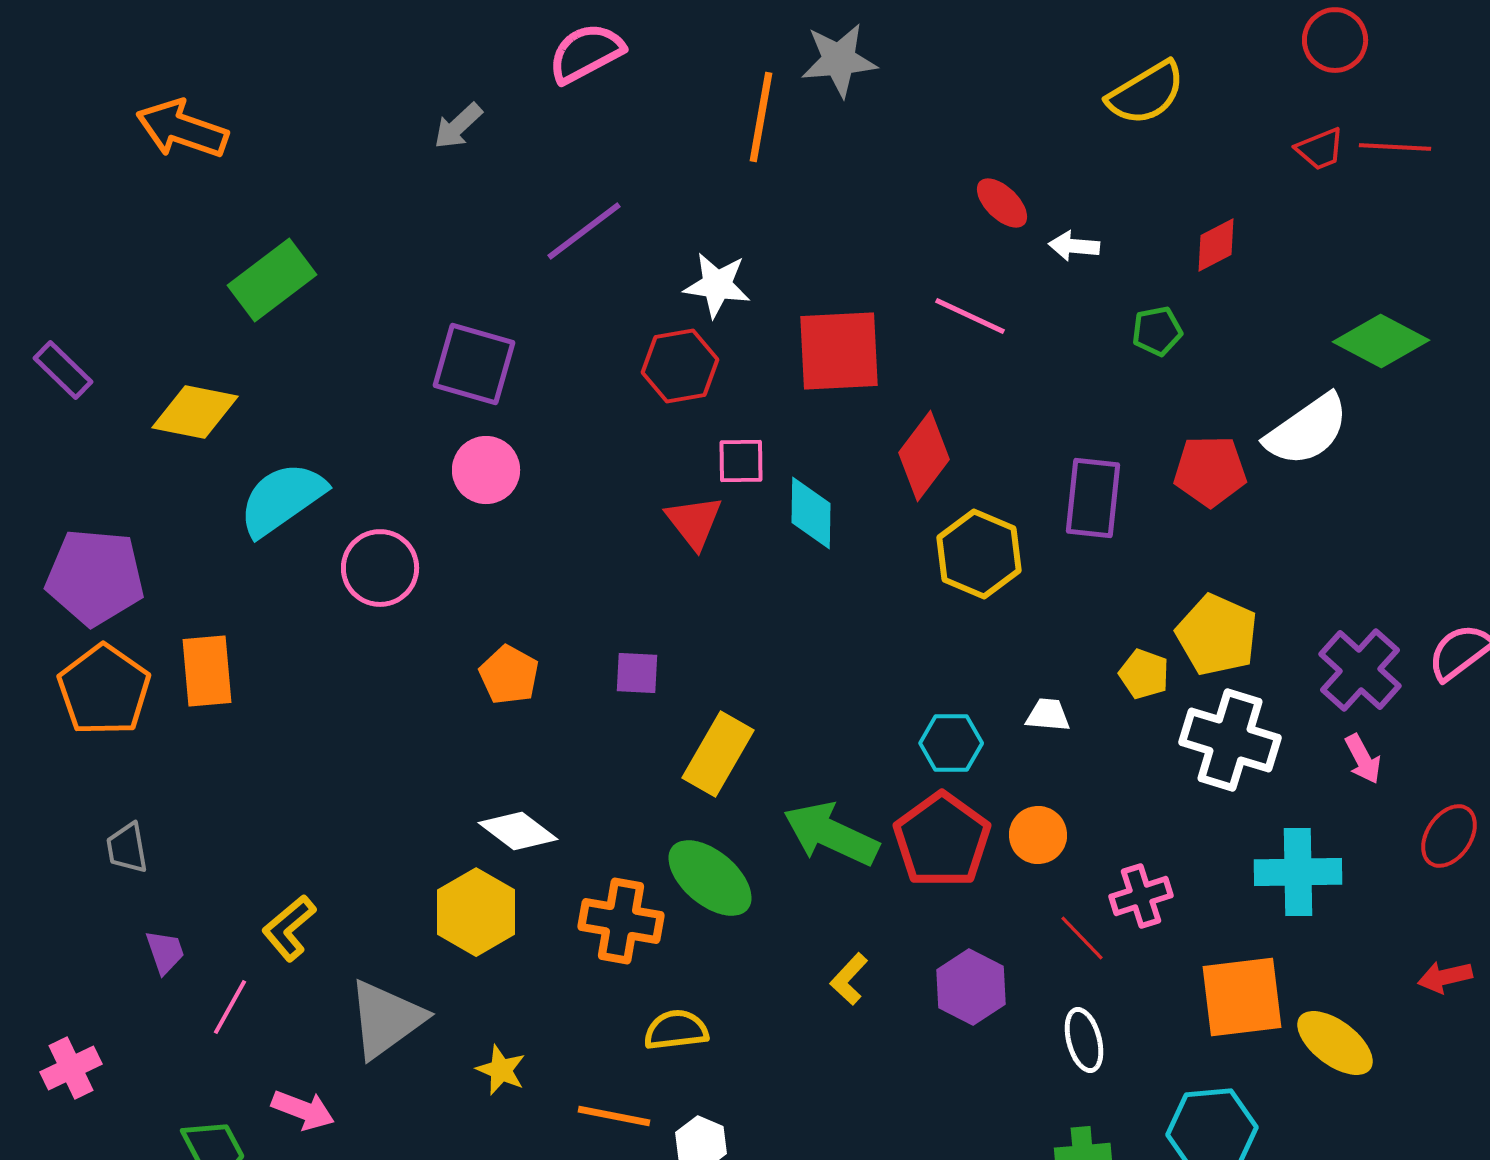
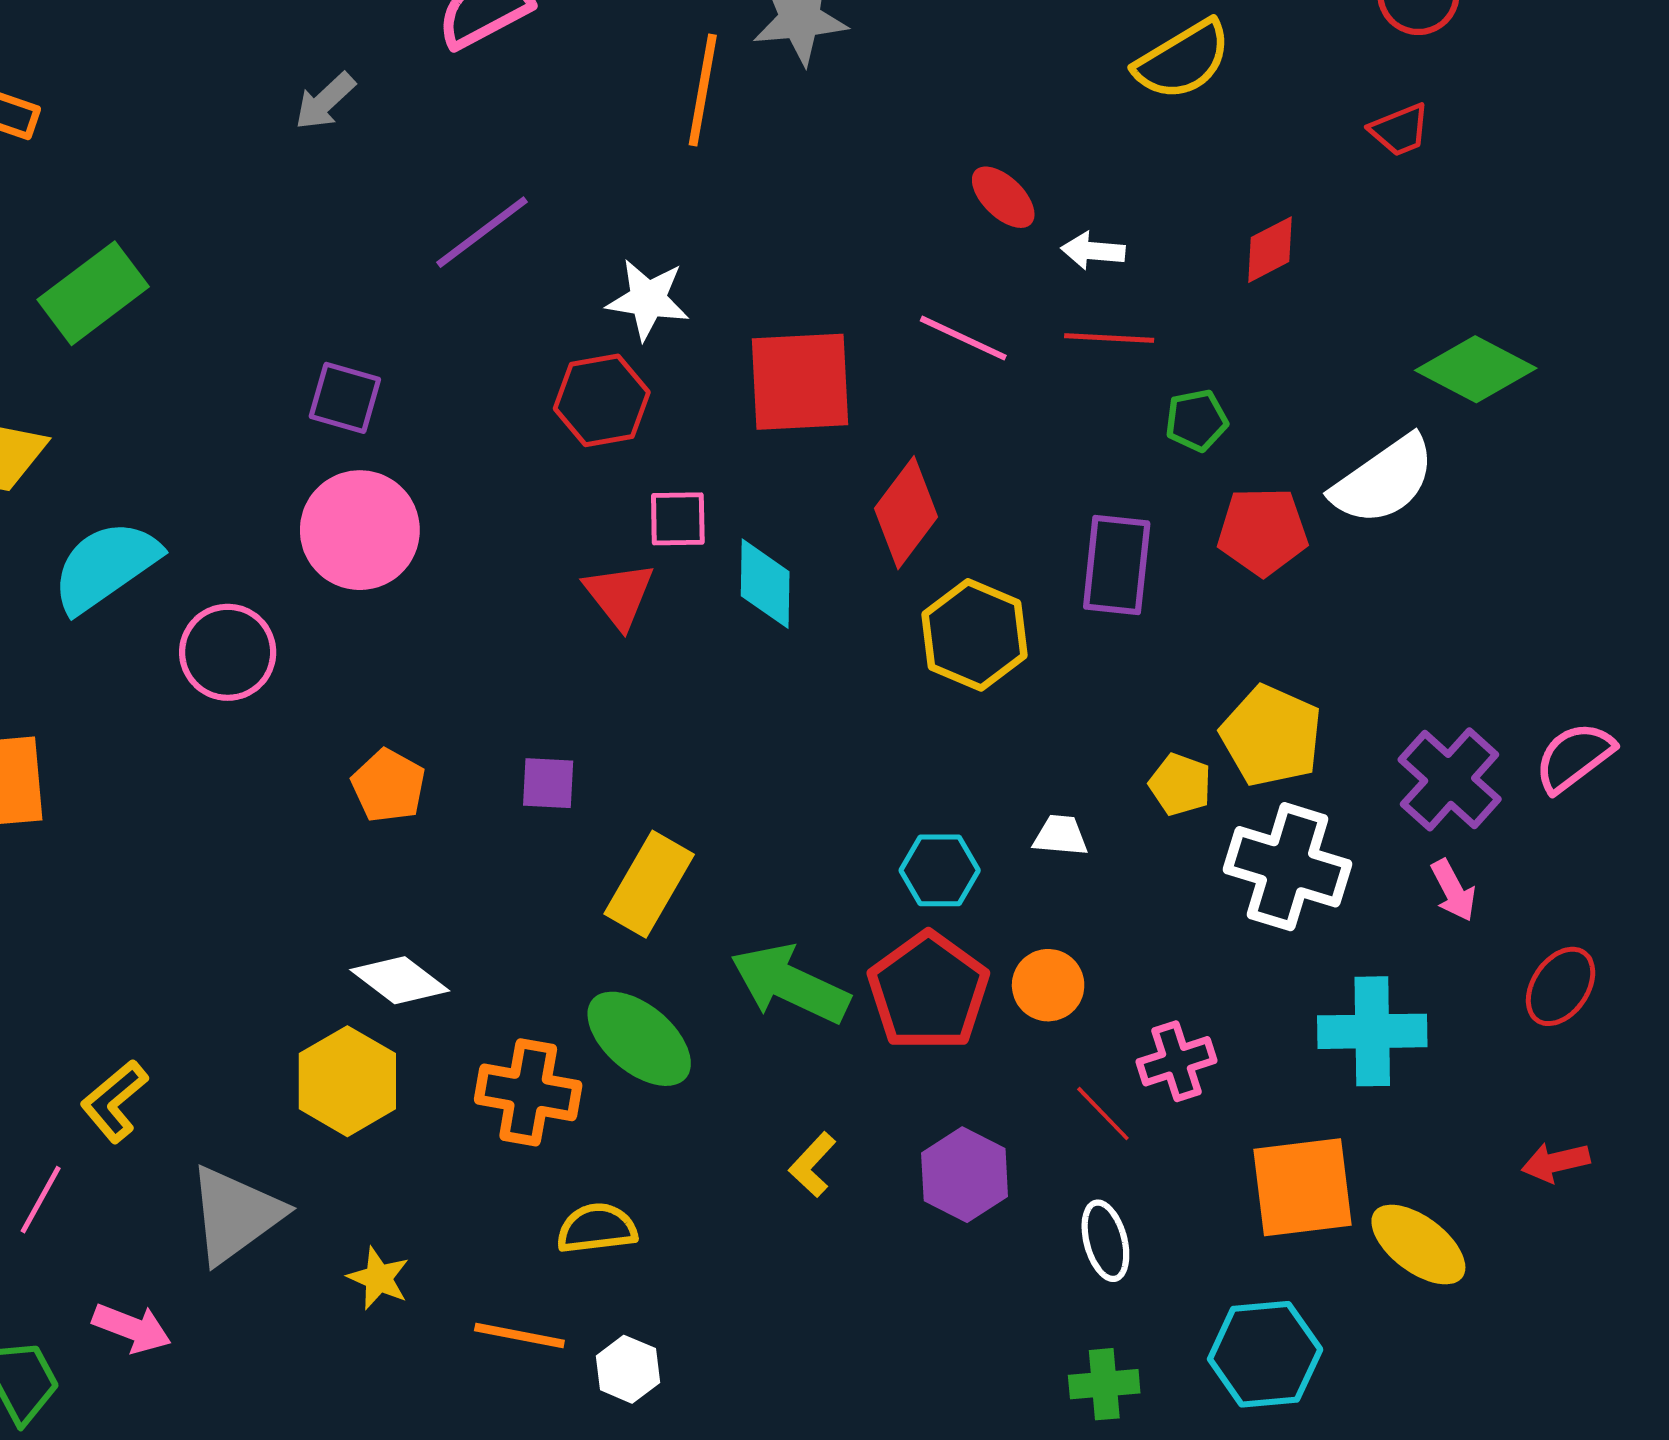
red line: (1395, 147) -> (1109, 338), moved
green pentagon: (1157, 331) -> (1196, 420), moved
purple square: (474, 364) -> (345, 398), size x0.7
pink circle: (486, 470) -> (360, 530), size x1.4

